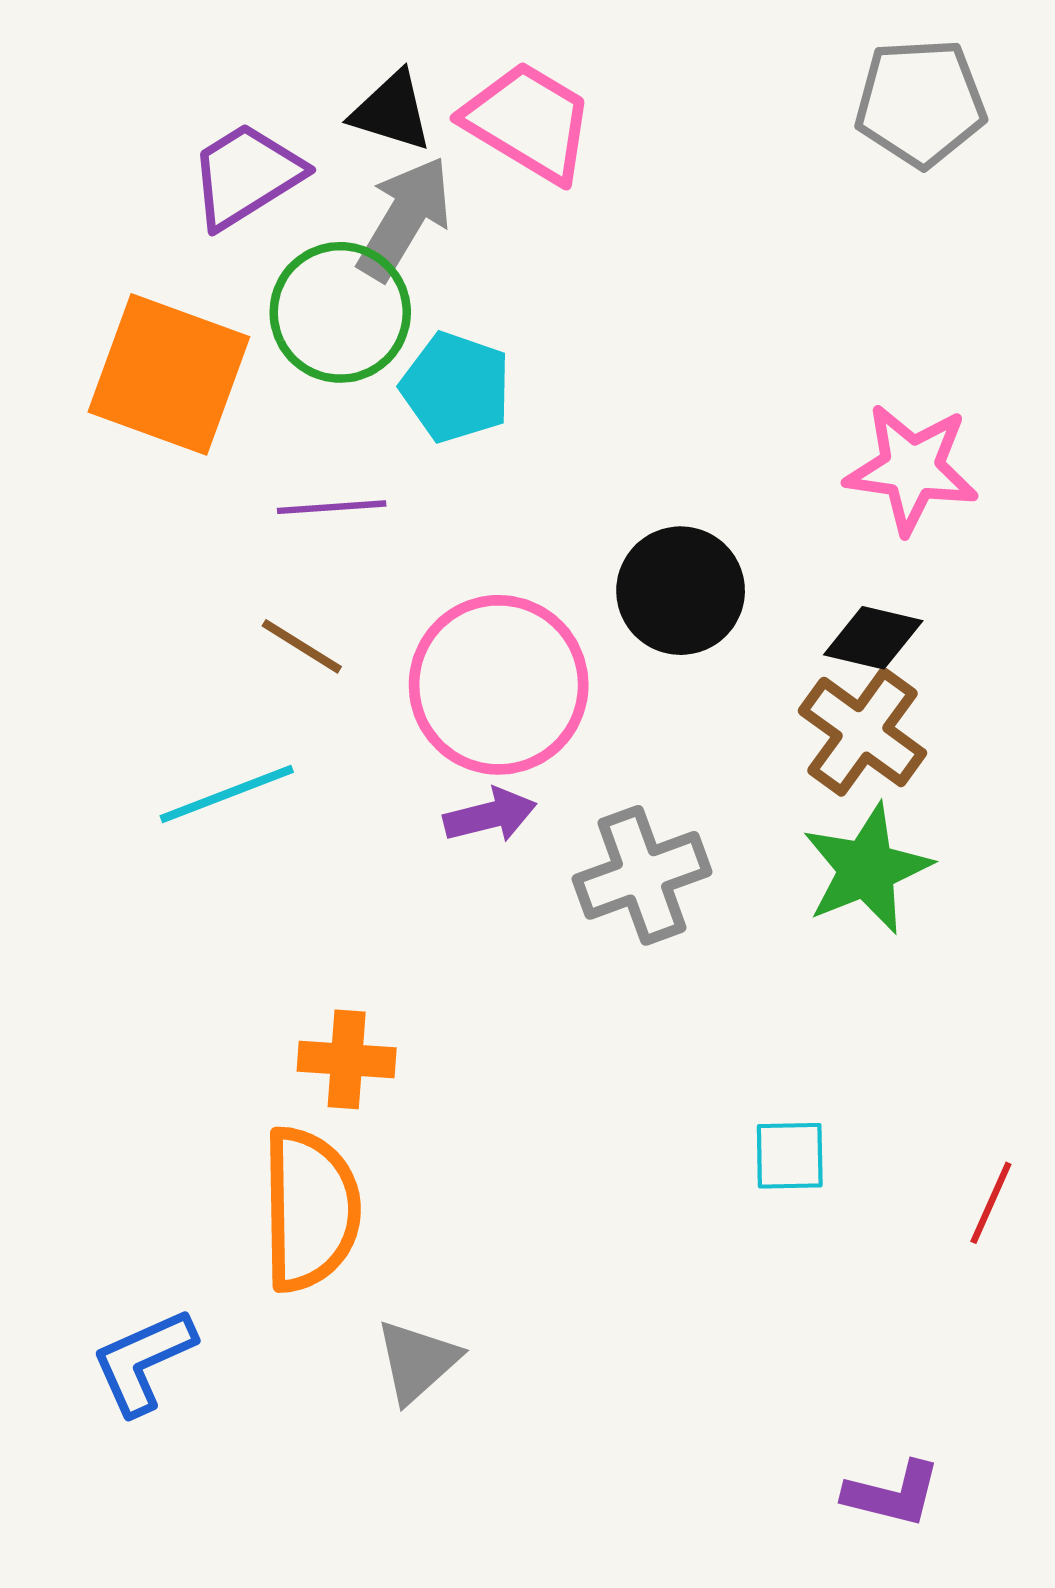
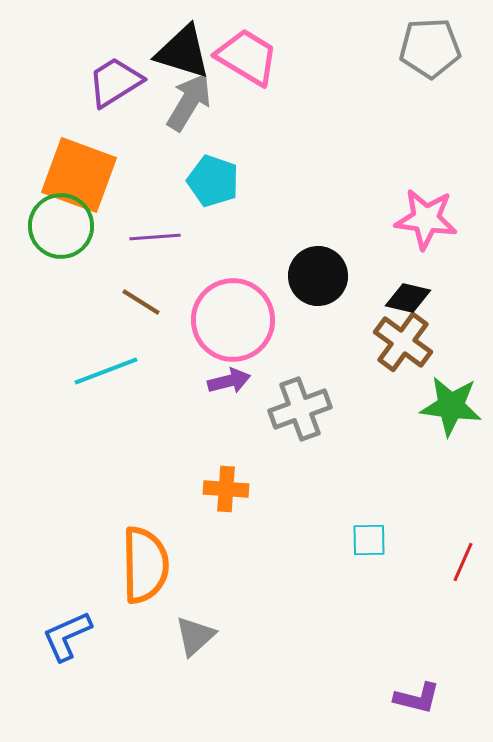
black triangle: (392, 111) -> (183, 52), size x1.4
green circle: (340, 312) -> (61, 226), moved
green star: (867, 869) -> (451, 406), moved, turned 30
orange cross: (347, 1059) -> (226, 489), moved

